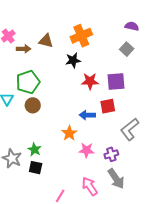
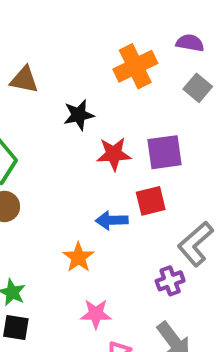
orange cross: (81, 36) -> (135, 66), moved
gray square: (127, 49) -> (198, 88), moved
pink star: (87, 150) -> (96, 314), moved
purple cross: (111, 154) -> (170, 281), moved

